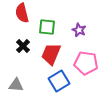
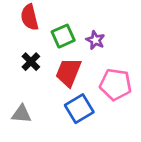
green square: (47, 27) -> (63, 36), turned -30
purple star: (79, 30) -> (95, 40), moved

